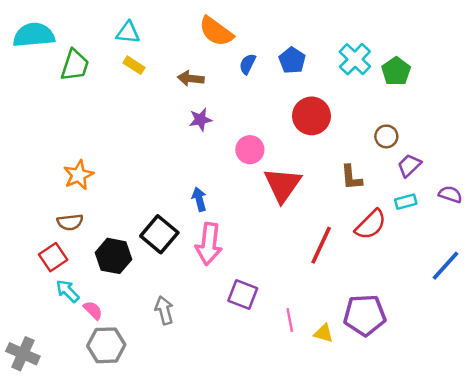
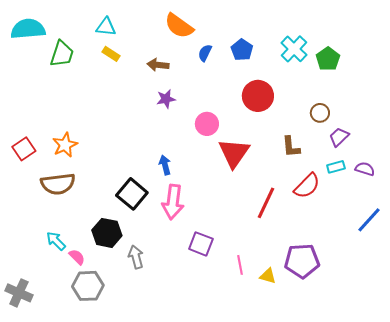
purple semicircle: (450, 194) -> (365, 169), moved
brown semicircle: (70, 222) -> (58, 184), size x1.6
black hexagon: (113, 256) -> (107, 233), moved
red square: (53, 257) -> (24, 149), moved

